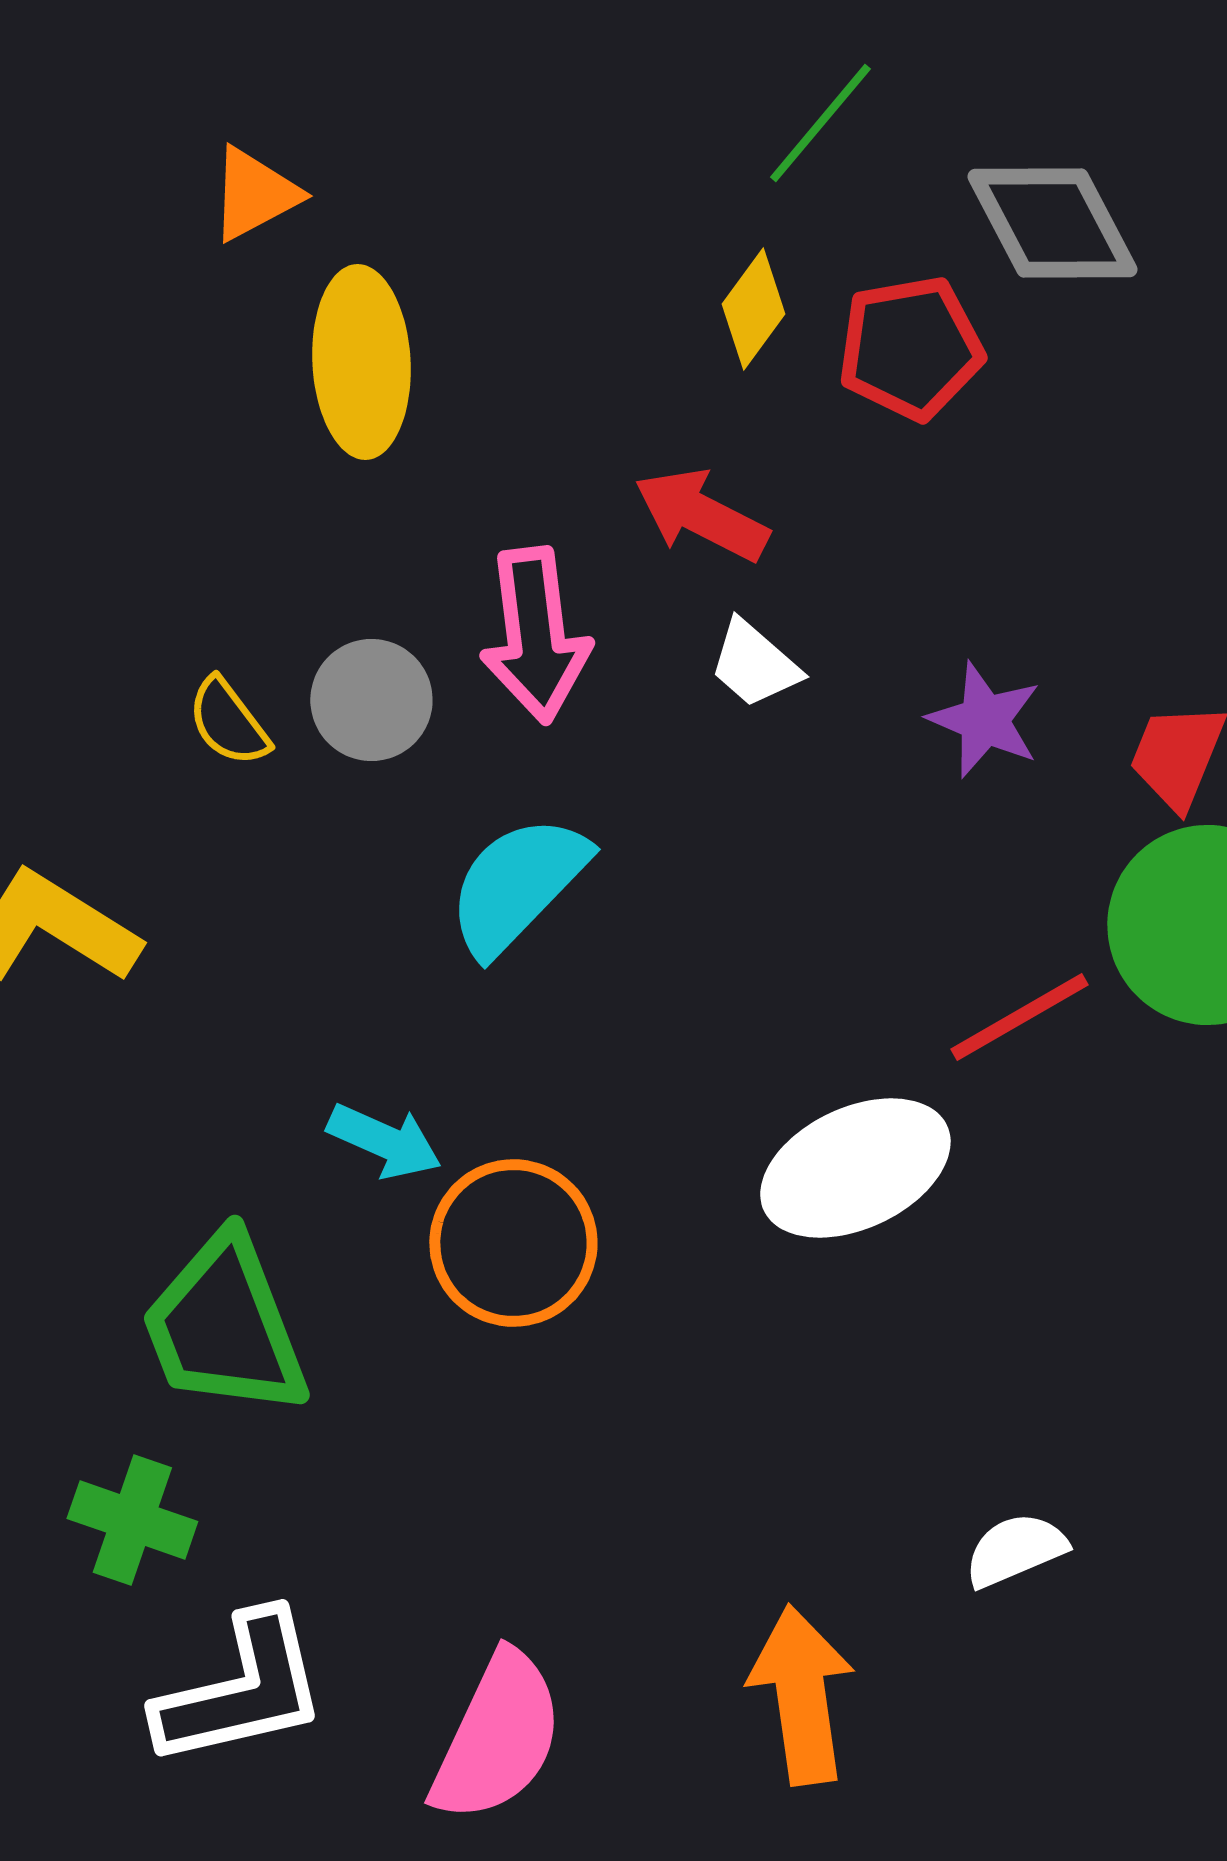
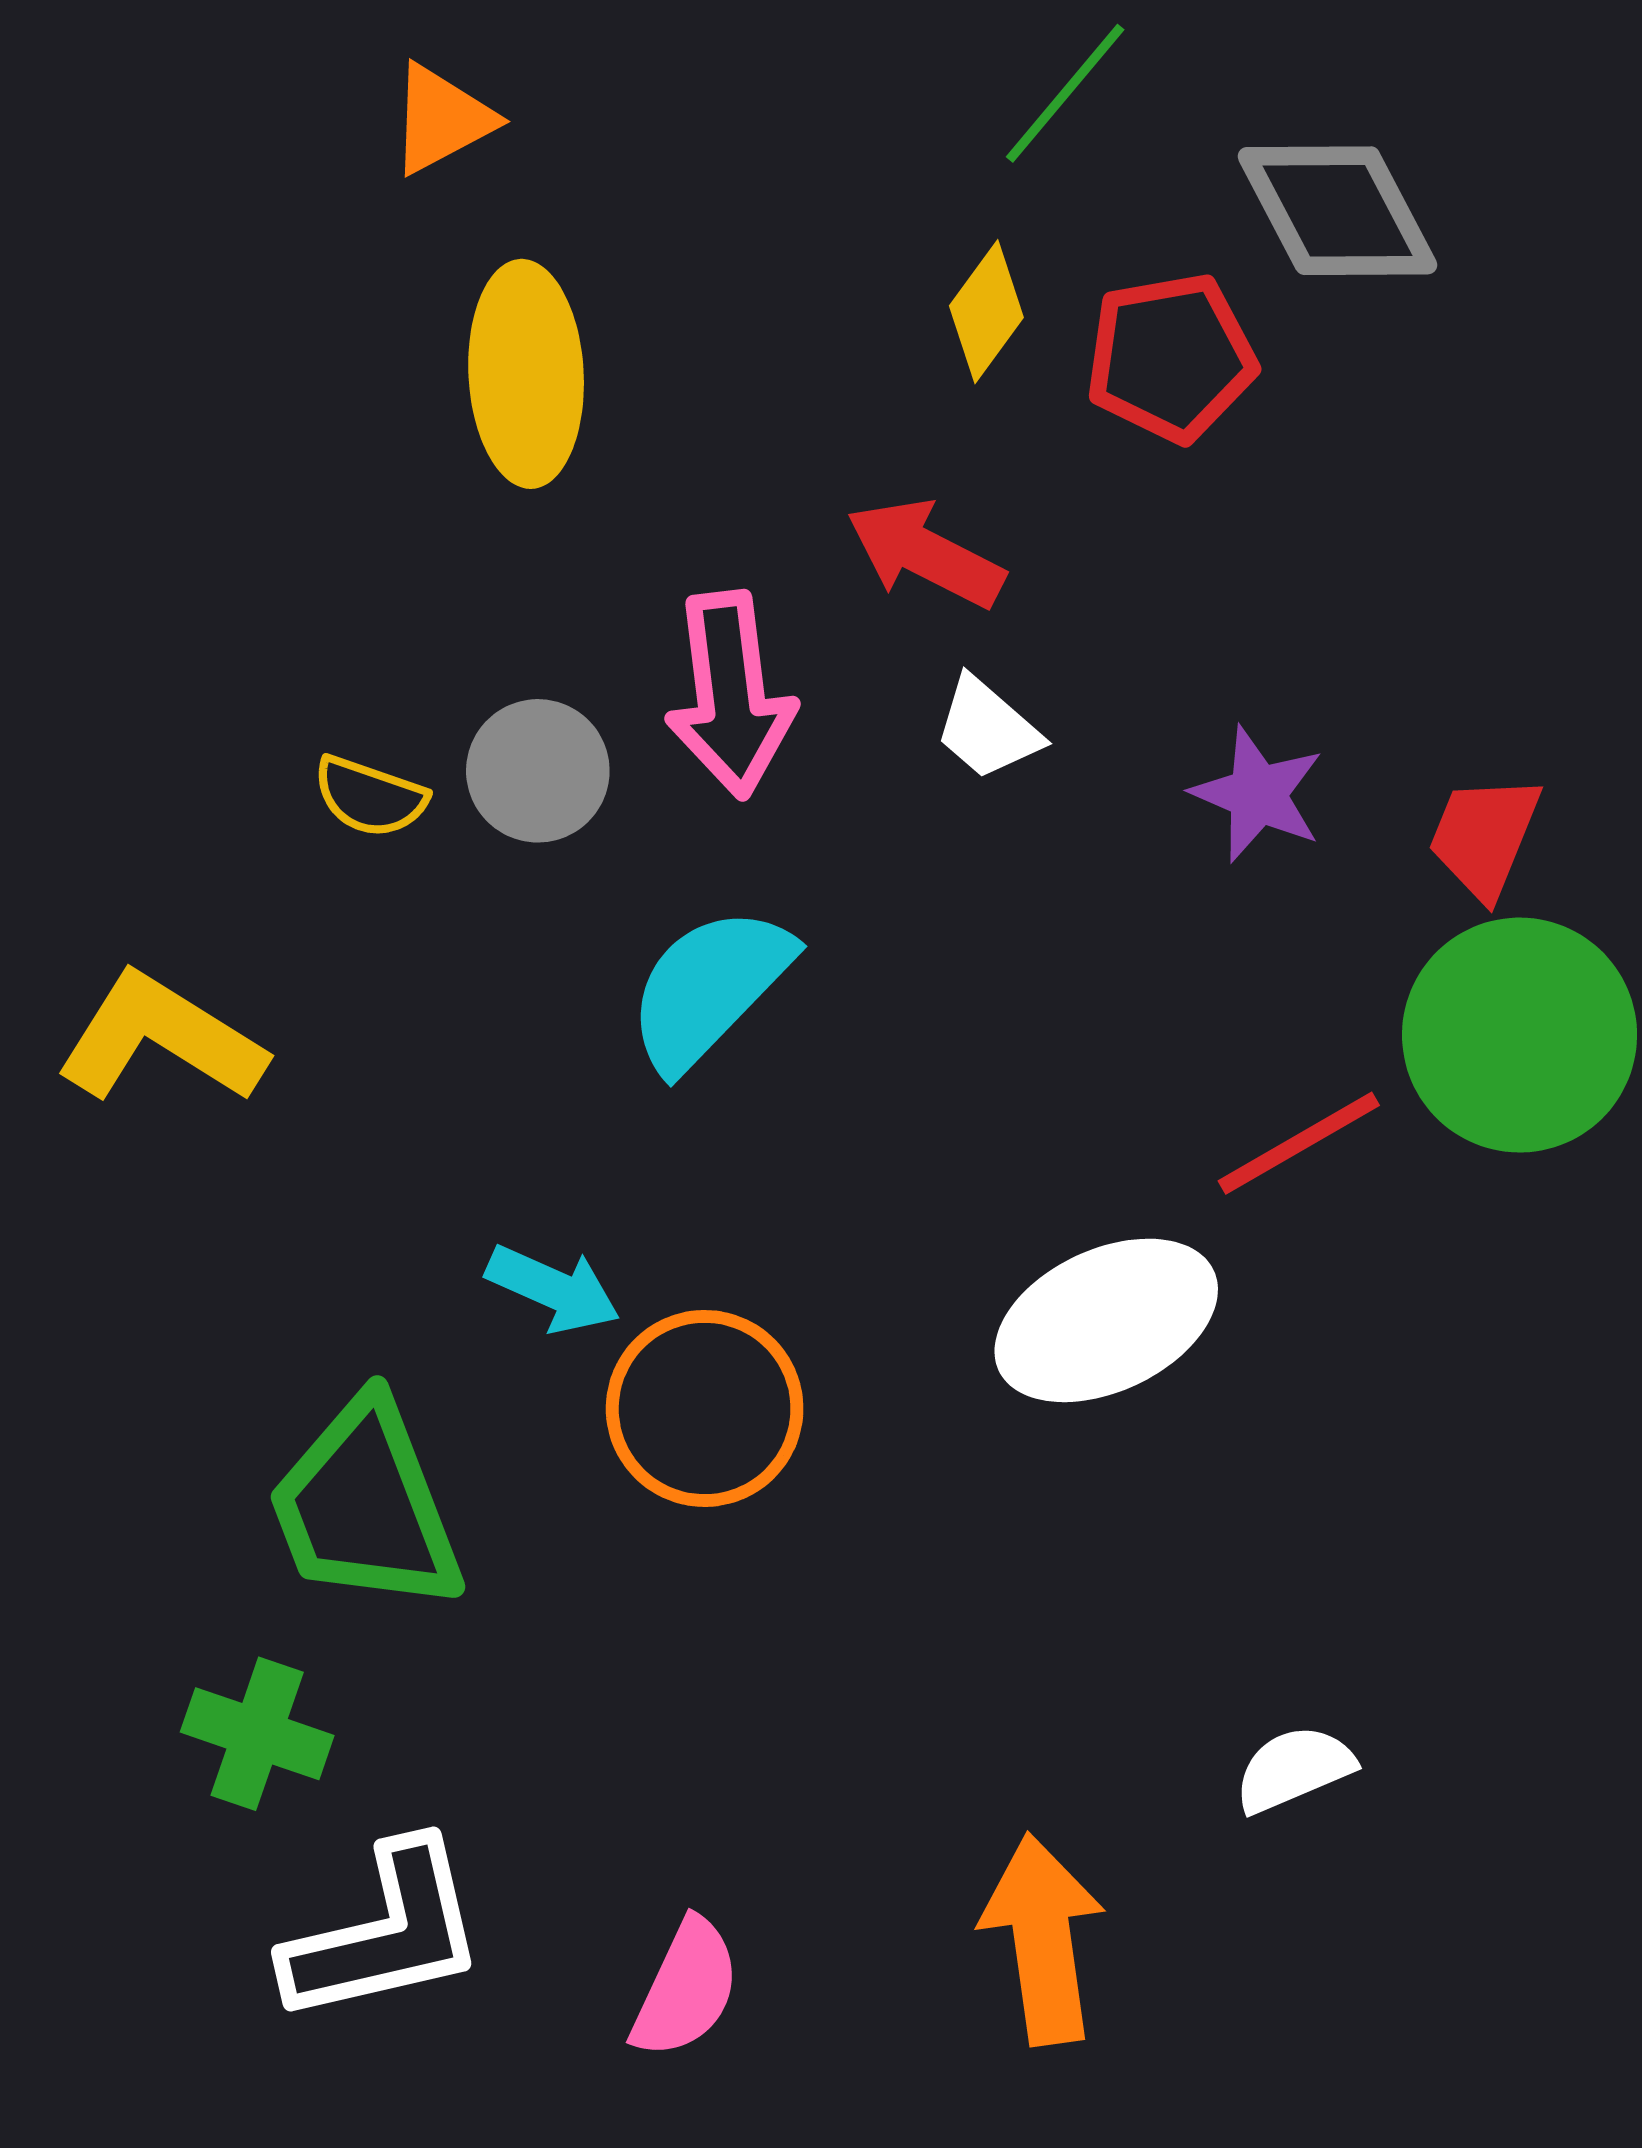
orange triangle: (254, 194) -> (442, 119), moved
yellow semicircle: (228, 722) -> (370, 797), turned -34
pink semicircle: (497, 1737) -> (686, 1989), size x0.7

